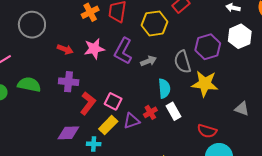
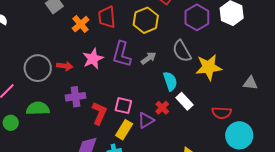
gray circle: (32, 25) -> (38, 68), moved
purple hexagon: (208, 47) -> (197, 17), moved

